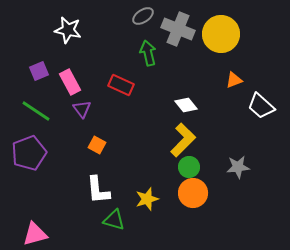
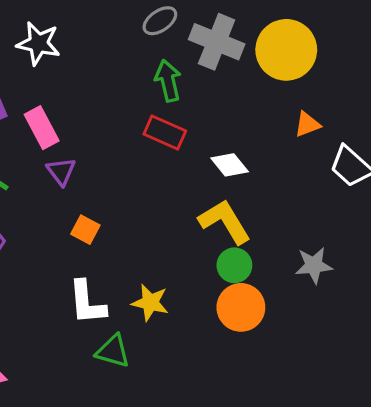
red rectangle: (121, 85) -> (165, 132), moved
yellow L-shape: (183, 140) -> (225, 222), turned -76
yellow star: (147, 199) -> (150, 303), moved, turned 30

